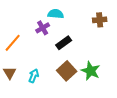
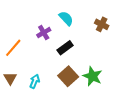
cyan semicircle: (56, 14) -> (66, 18), moved, turned 42
brown cross: (100, 20) -> (102, 24), turned 32

